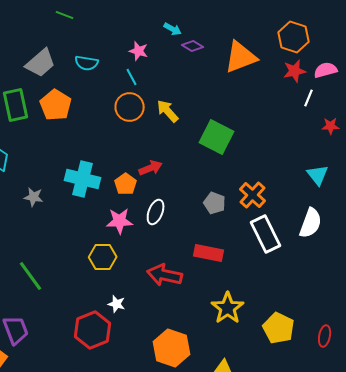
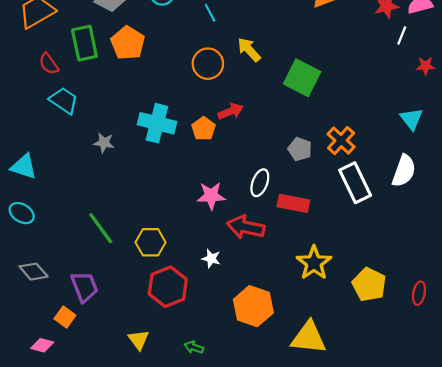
orange circle: (130, 107) -> (208, 64), moved
white ellipse: (156, 212) -> (260, 183), moved
pink star: (120, 221) -> (211, 196), moved
yellow hexagon: (103, 257) -> (150, 242), moved
white star: (117, 304) -> (211, 259), moved

